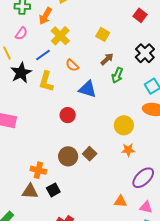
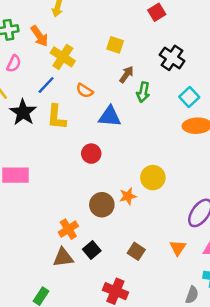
red square: (140, 15) -> (157, 12), turned 32
orange arrow: (45, 16) -> (39, 36), turned -54
yellow circle: (124, 125) -> (153, 178), moved
orange star: (128, 150) -> (128, 196), moved
brown square: (90, 154) -> (136, 251), moved
orange cross: (38, 170) -> (68, 229), turned -35
orange triangle: (120, 201) -> (178, 248), turned -48

